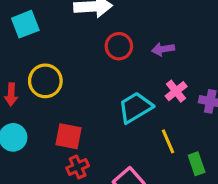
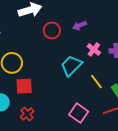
red square: (69, 136) -> (24, 86), moved
red cross: (78, 167) -> (27, 114), moved

